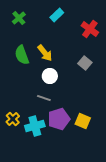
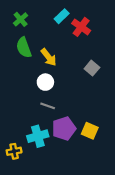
red cross: (90, 29) -> (81, 27), moved
green semicircle: (22, 55) -> (24, 47), moved
white circle: (50, 76) -> (45, 82), moved
yellow cross: (13, 119) -> (14, 151), moved, turned 32

